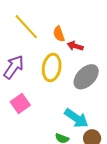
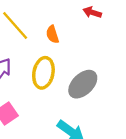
red arrow: (75, 46) -> (92, 12), moved

